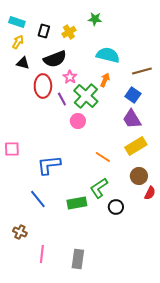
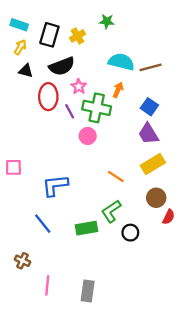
black rectangle: (44, 31) -> (49, 35), size x1.5
brown line: (142, 71) -> (151, 67), moved
green cross: (86, 96) -> (97, 108), turned -30

